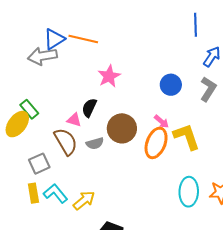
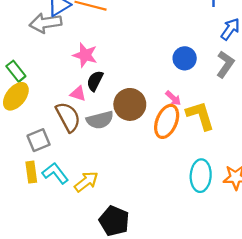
pink star: (109, 76) -> (85, 55), moved, turned -30
green rectangle: (29, 109) -> (16, 71), moved
gray semicircle: (95, 143) -> (100, 120), size x1.4

